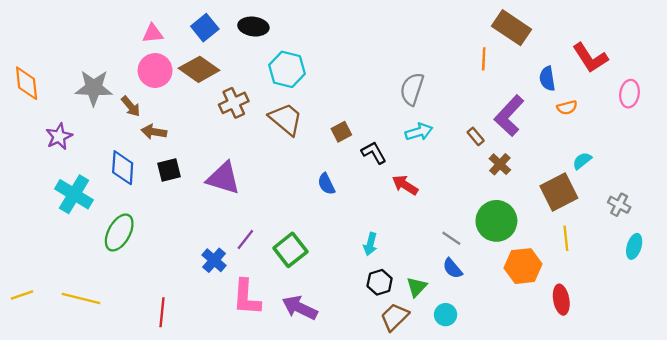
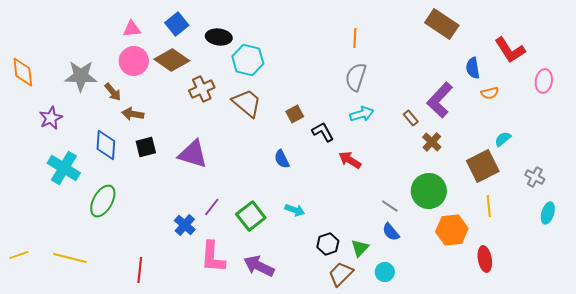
black ellipse: (253, 27) -> (219, 37), moved
orange line: (484, 59) -> (355, 38), moved
cyan arrow: (370, 244) -> (295, 210), moved, turned -84

